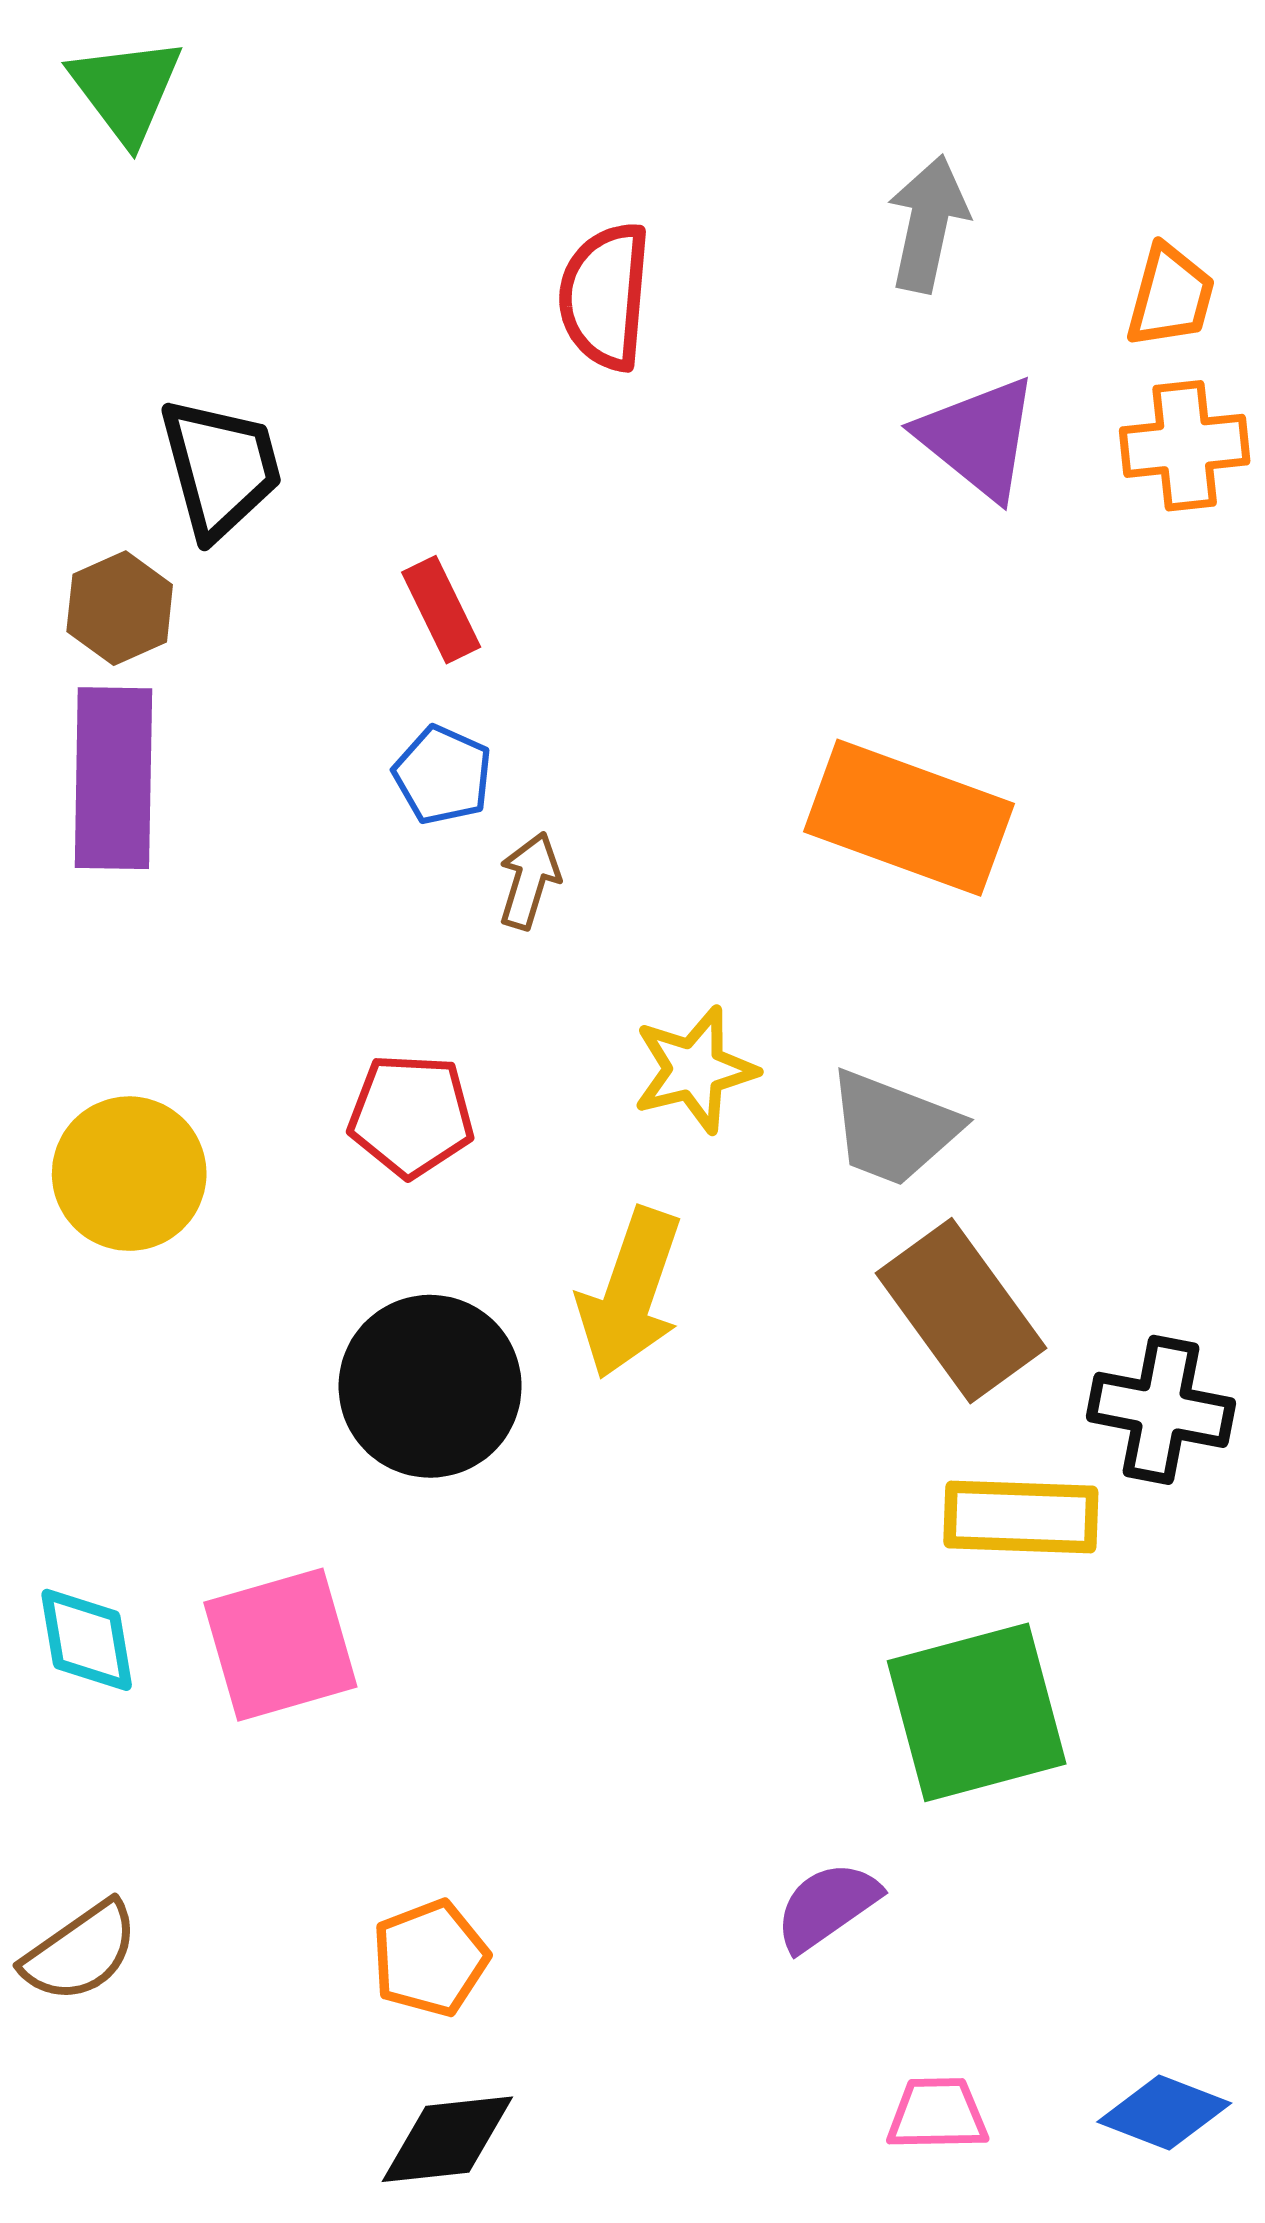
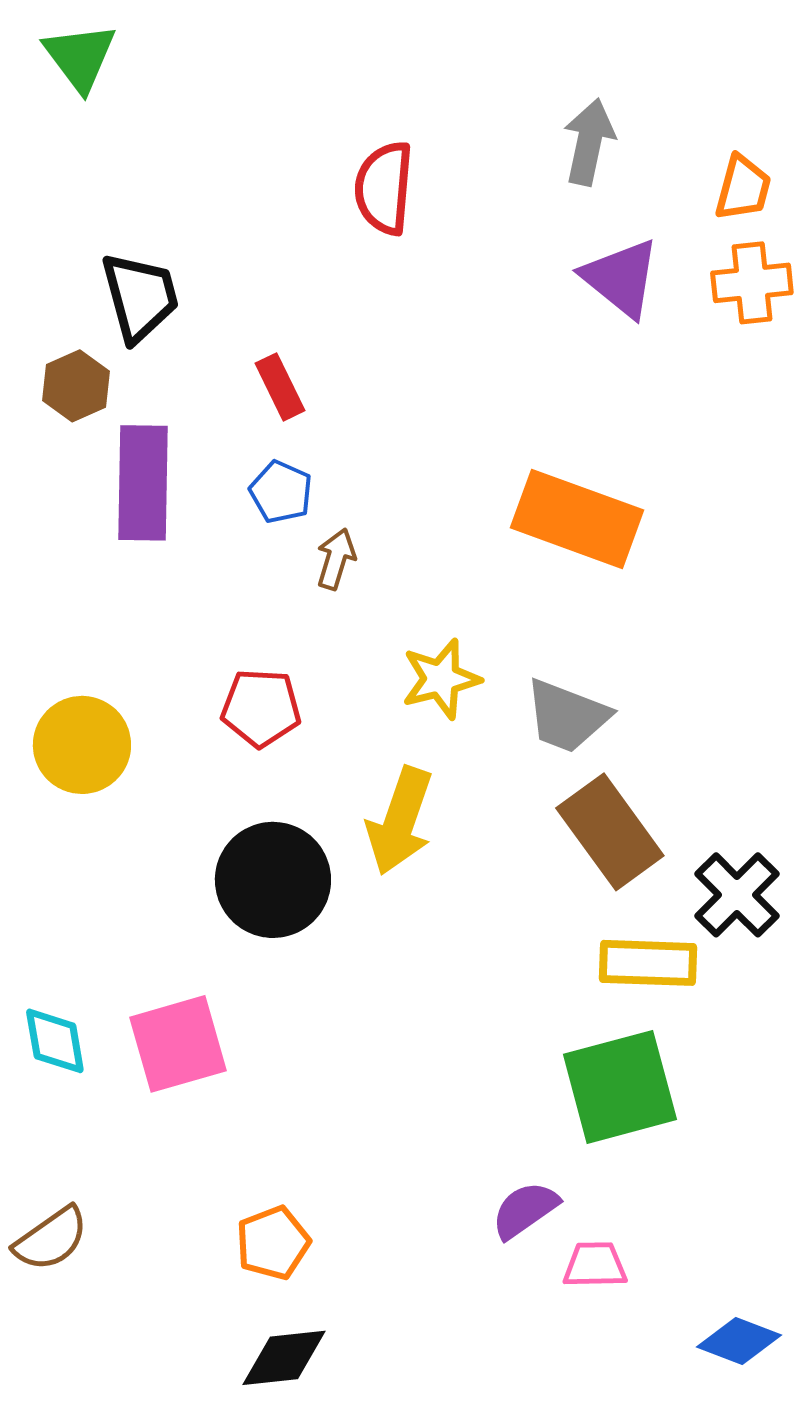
purple rectangle: (113, 778) -> (143, 483), moved
black cross: (1161, 1410) -> (737, 895), turned 34
pink trapezoid: (937, 2114) -> (595, 1265), moved

